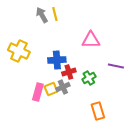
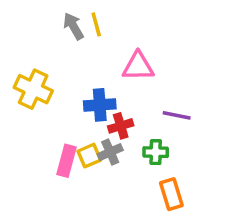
pink triangle: (91, 40) -> (138, 66), moved
purple line: (116, 66) -> (177, 115), moved
green cross: (89, 78) -> (156, 152), moved, turned 32

